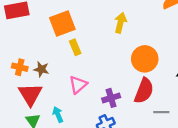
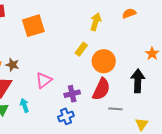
yellow arrow: (120, 23) -> (96, 22), moved
yellow rectangle: (75, 47) -> (81, 49), moved, turned 56

